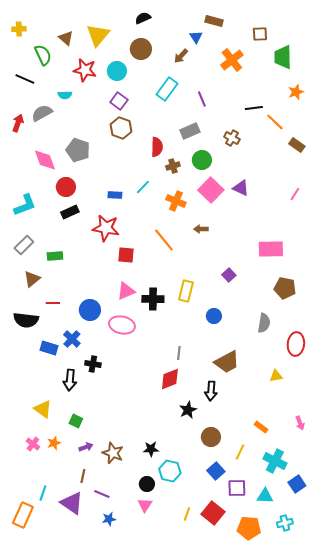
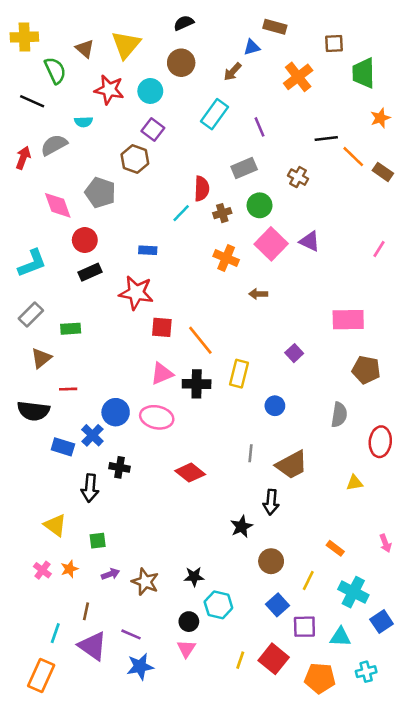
yellow cross: (19, 29) -> (24, 37), size x1.5
blue triangle: (196, 37) -> (252, 47), turned 48
brown hexagon: (121, 128) -> (135, 159), moved
brown rectangle: (297, 145) -> (383, 172), moved
cyan line: (143, 187) -> (181, 213), moved
orange line: (164, 240) -> (200, 340), moved
blue circle: (90, 310) -> (116, 412), moved
gray line: (179, 353) -> (251, 453), moved
red diamond: (170, 379) -> (190, 473), moved, turned 60
green square: (76, 421) -> (98, 541), turned -32
brown line: (83, 476) -> (86, 611), moved
orange rectangle: (23, 515) -> (41, 676), moved
blue star: (109, 519) -> (140, 667), size x1.5

